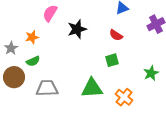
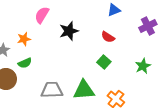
green square: (112, 60) -> (104, 62), turned -32
green star: (151, 73) -> (143, 66), moved
gray trapezoid: (47, 88) -> (52, 90), moved

